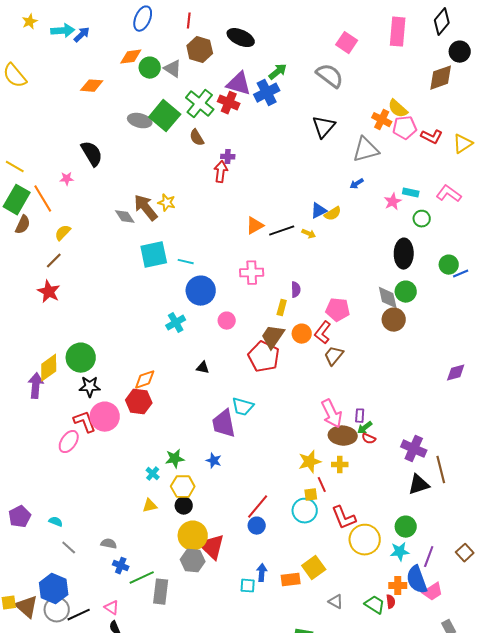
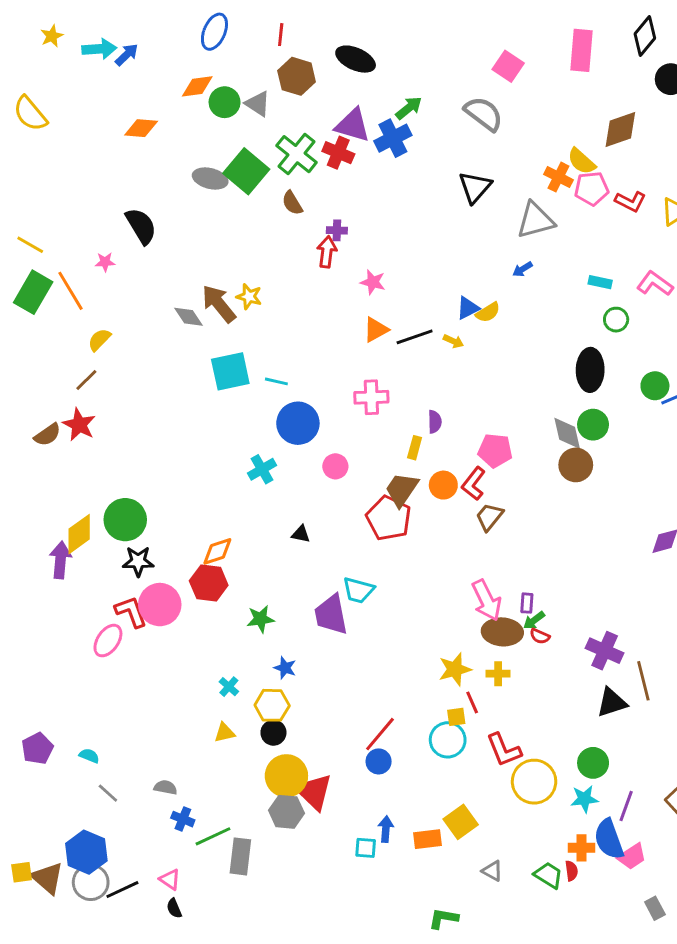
brown diamond: (441, 78) -> (620, 130), moved
pink star: (393, 202) -> (373, 282), moved, turned -30
brown semicircle: (23, 225) -> (47, 435), moved, turned 30
green star: (175, 459) -> (261, 619), moved
blue star: (214, 461) -> (285, 668), moved

